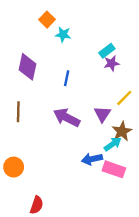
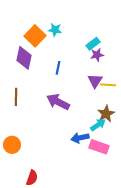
orange square: (47, 20) -> (35, 36), moved, size x1.5
yellow line: (124, 98) -> (108, 85), turned 49
purple triangle: (102, 114) -> (95, 81), moved

